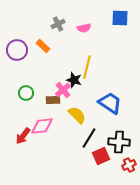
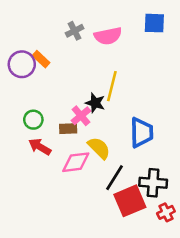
pink semicircle: (84, 28) -> (108, 36), size x1.5
orange rectangle: (43, 46) -> (41, 59), moved
blue trapezoid: (110, 103) -> (142, 133), turned 55
pink diamond: (42, 126) -> (76, 162), moved
red arrow: (23, 136) -> (40, 147), moved, turned 84
red square: (101, 156) -> (130, 201), size x1.4

